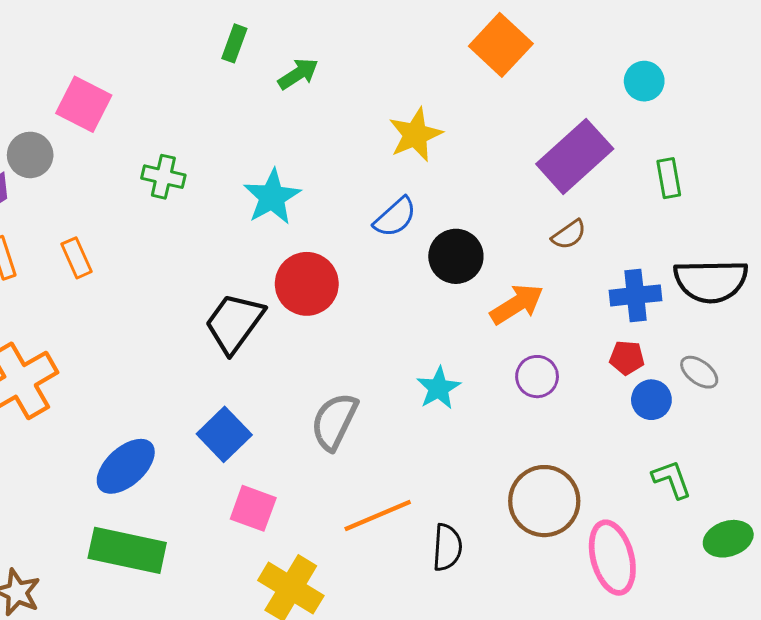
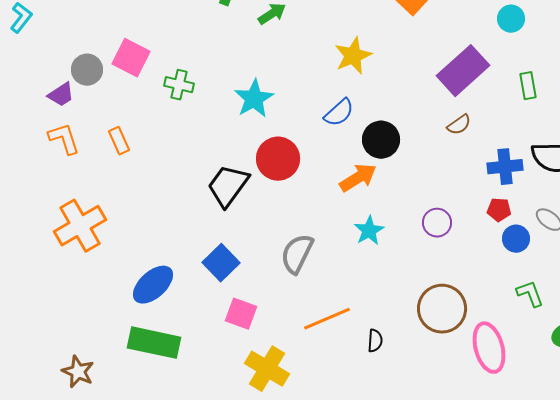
pink square: (84, 104) -> (131, 58), moved
orange arrow: (517, 304) -> (358, 178), moved
black semicircle: (447, 547) -> (375, 341), size x0.7

